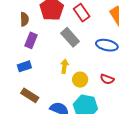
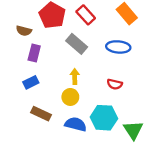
brown semicircle: (24, 19) -> (24, 31), turned 112
red semicircle: (107, 79) -> (115, 84), moved
yellow circle: (80, 80) -> (70, 97), moved

